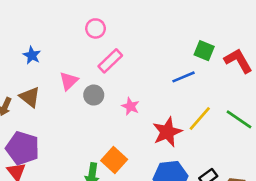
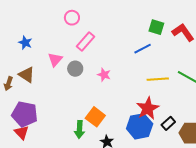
yellow line: (200, 119) -> (158, 79), turned 50
red star: (167, 132) -> (148, 108), moved

